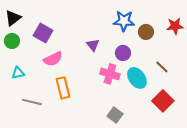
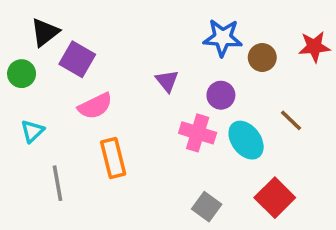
black triangle: (13, 18) -> (45, 32), moved
cyan triangle: (18, 73) -> (32, 131), turned -32
red square: (163, 101) -> (275, 198), moved
gray line: (32, 102) -> (57, 183), turned 66

